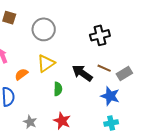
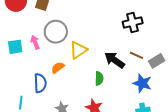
gray circle: (44, 29) -> (56, 32), moved
orange semicircle: (21, 74) -> (58, 68), moved
green semicircle: (58, 89) -> (99, 78), moved

